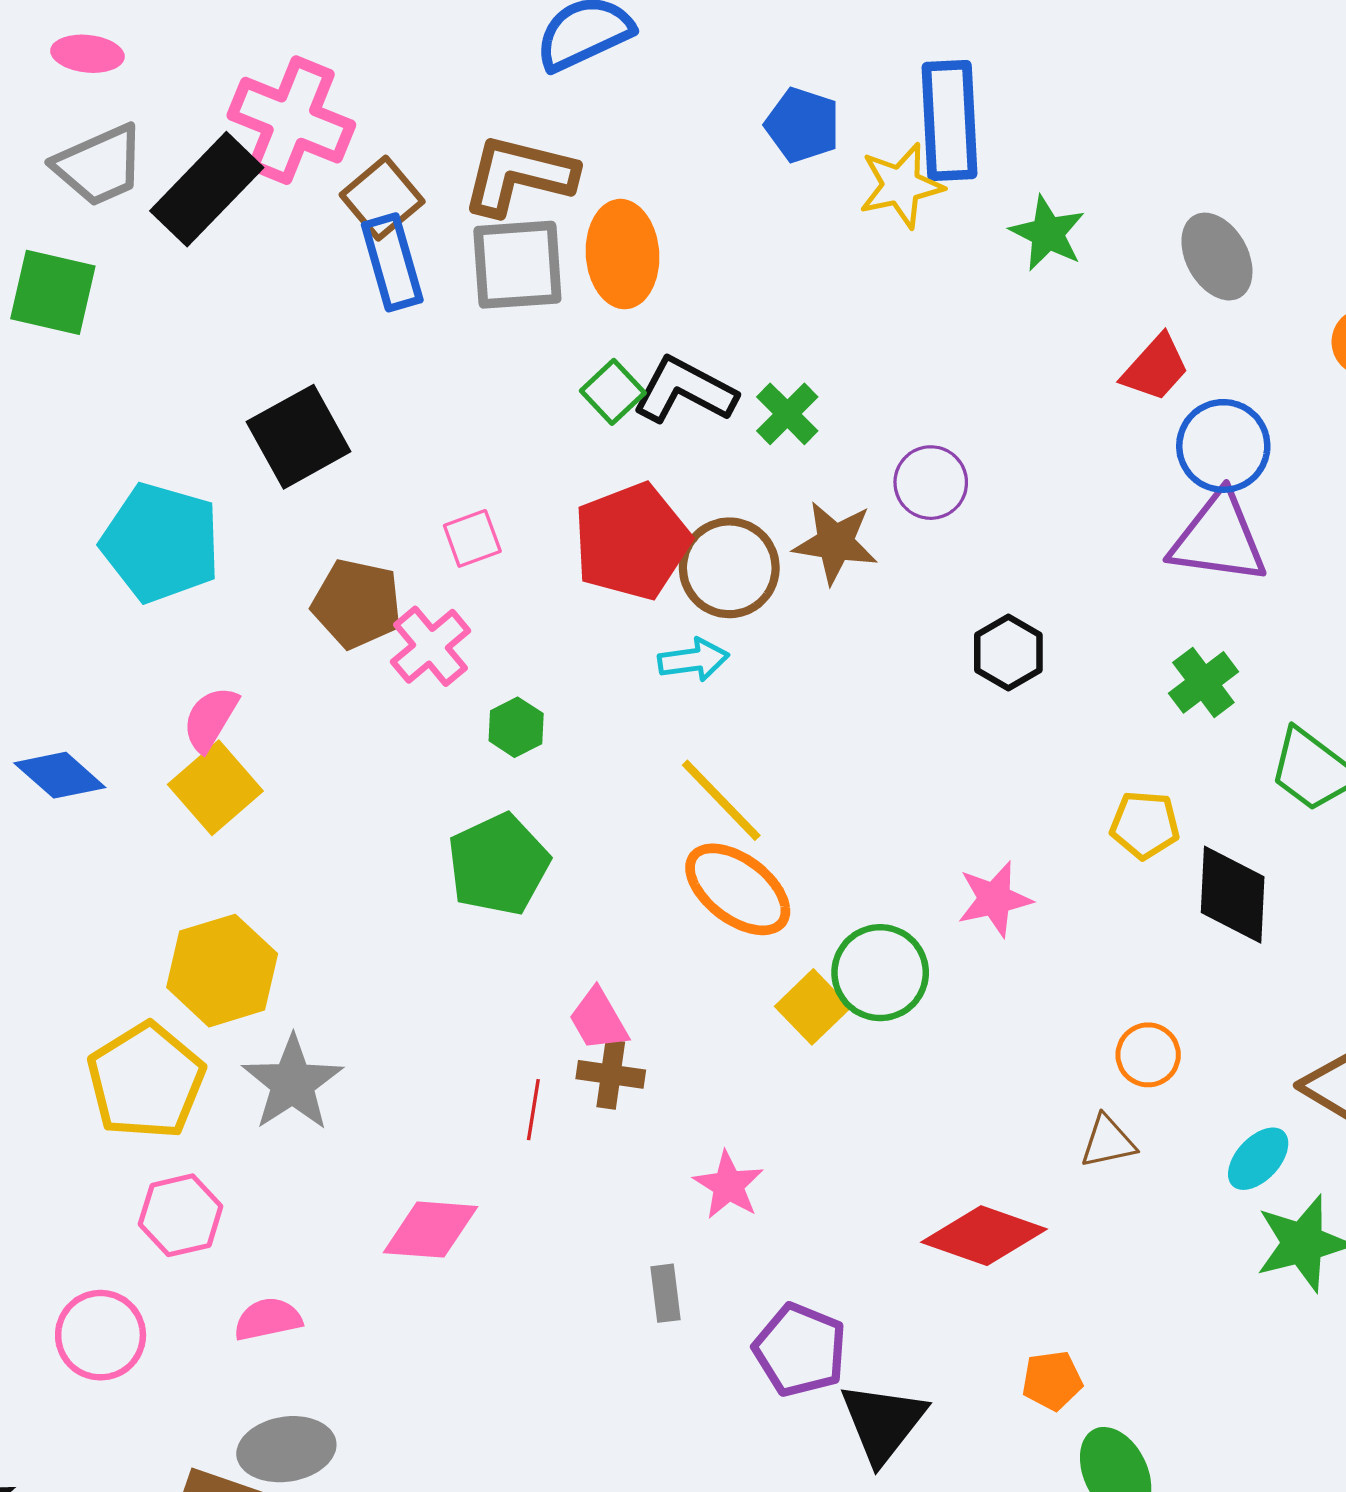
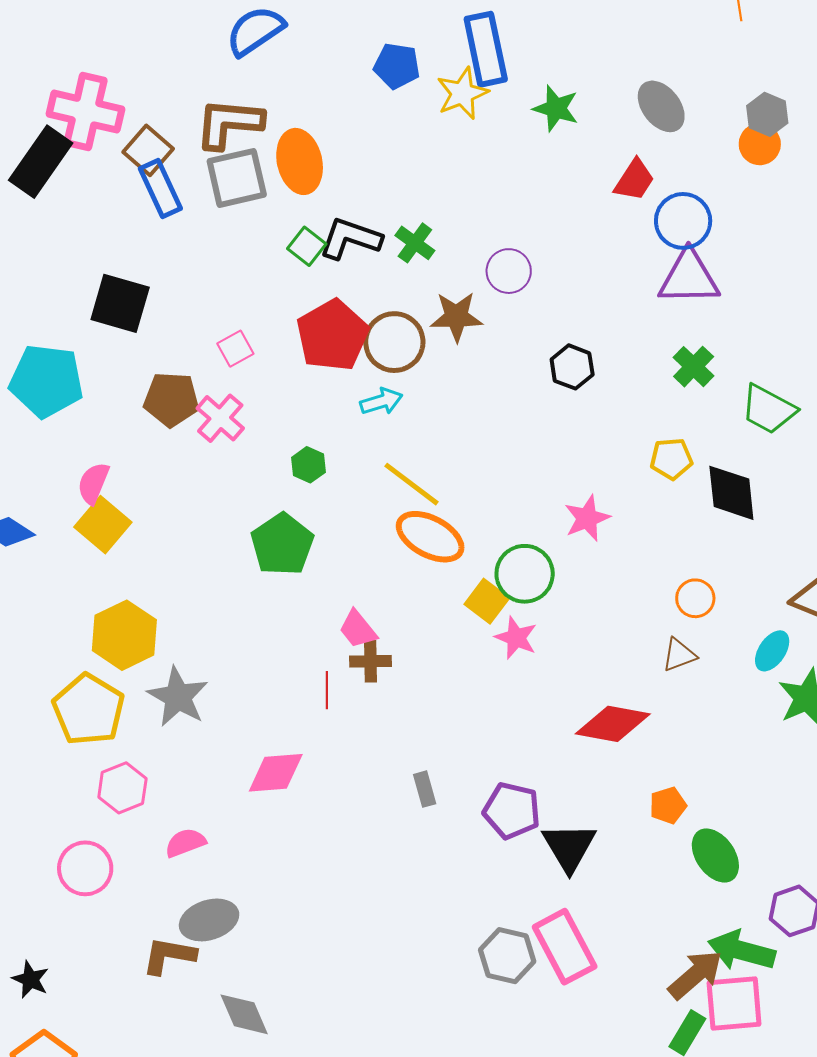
black square: (299, 437) -> (120, 303), turned -36
green hexagon: (516, 727) -> (309, 465), moved
pink star: (728, 1185) -> (516, 638), moved

